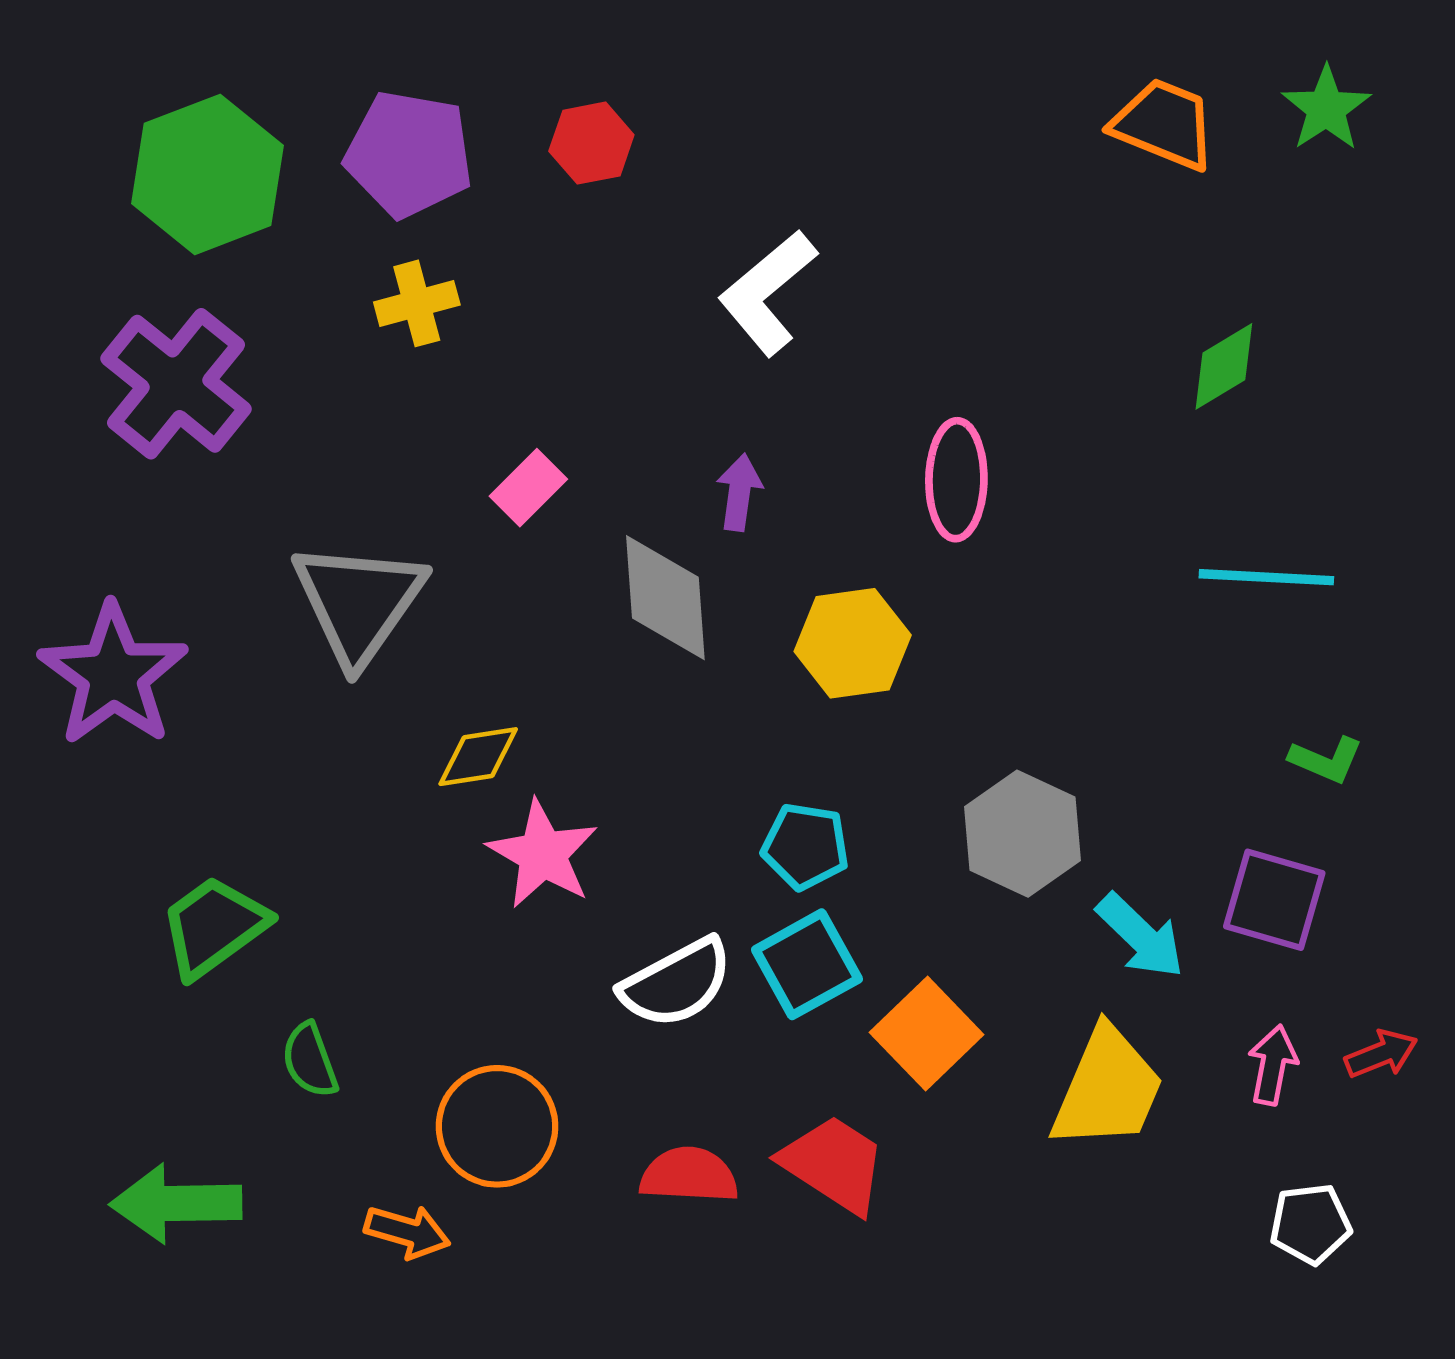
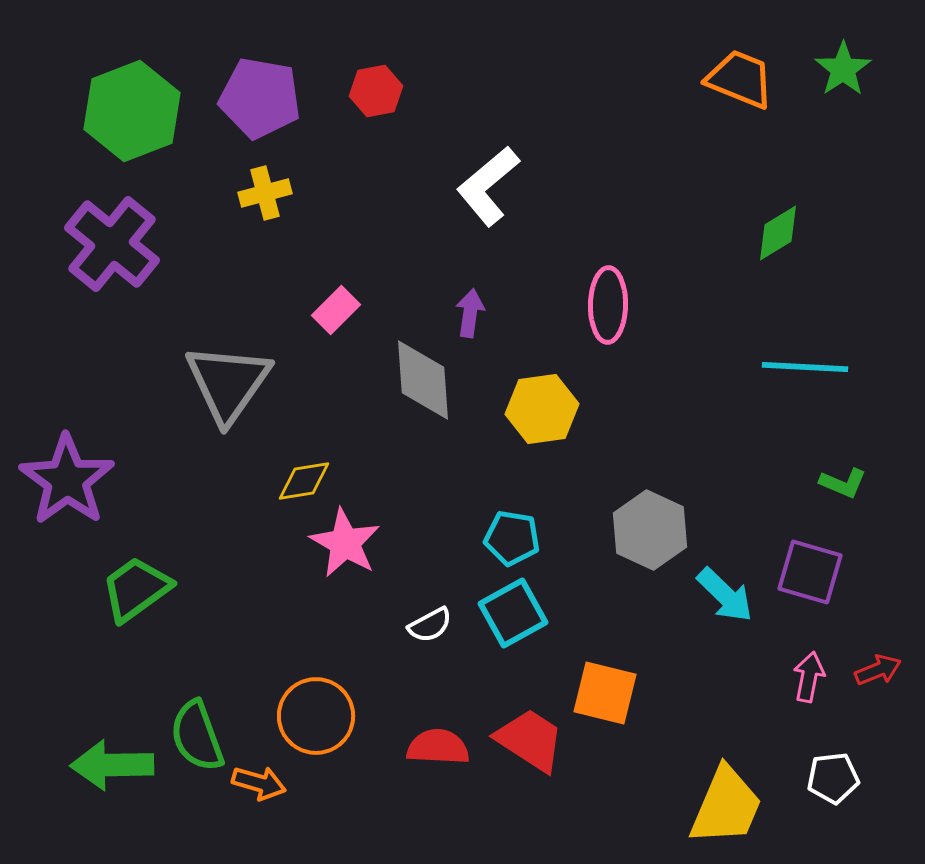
purple star: (113, 675) -> (67, 480), moved
white semicircle: (676, 983) -> (430, 625), size x0.6
orange square: (927, 1033) -> (605, 693), moved, turned -32
green semicircle: (310, 1060) -> (197, 736), moved, size x1.5
yellow trapezoid: (1107, 1089) -> (726, 806), moved

